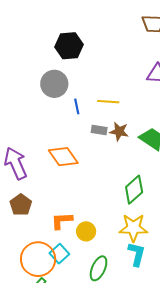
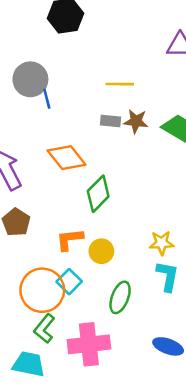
gray circle: (54, 84) -> (30, 79), moved
blue line: (77, 106) -> (47, 99), moved
green diamond: (134, 190) -> (98, 194), moved
yellow star: (133, 228) -> (162, 243), size x0.7

